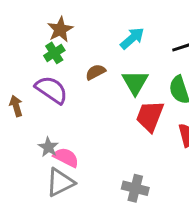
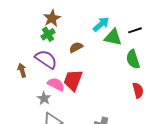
green triangle: (135, 82) -> (113, 37), moved, turned -48
red trapezoid: (150, 116) -> (73, 80), moved
pink semicircle: (66, 157) -> (56, 84), moved

